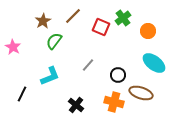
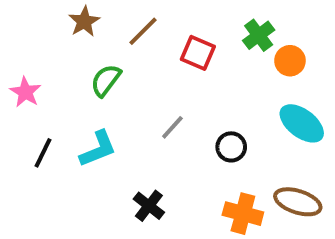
green cross: (123, 18) -> (259, 35), moved
brown star: (43, 21) -> (84, 22), moved
brown ellipse: (141, 93) -> (298, 202), moved
black line: (22, 94) -> (43, 153), moved
orange cross: (114, 102) -> (243, 214), moved

